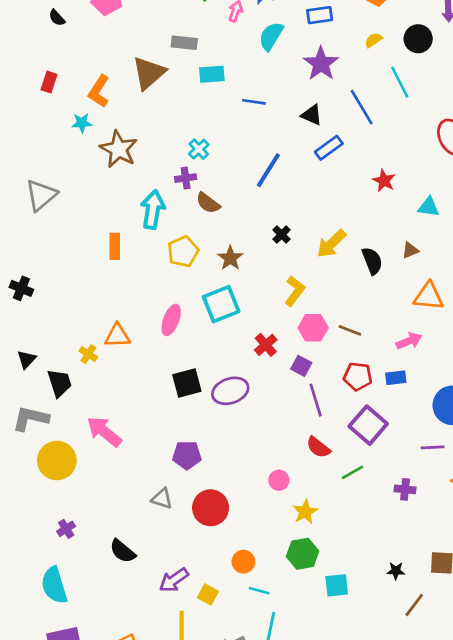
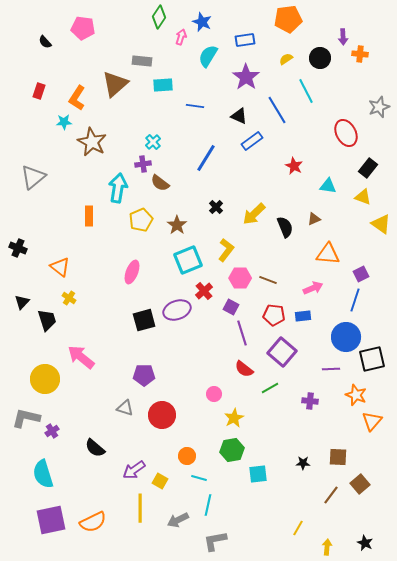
cyan square: (221, 304) -> (188, 260), moved
orange triangle: (117, 336) -> (60, 267), moved, turned 40
purple ellipse: (230, 391) -> (177, 310), moved
gray L-shape: (31, 418) -> (26, 418), moved
brown line: (414, 605) -> (331, 495), moved

